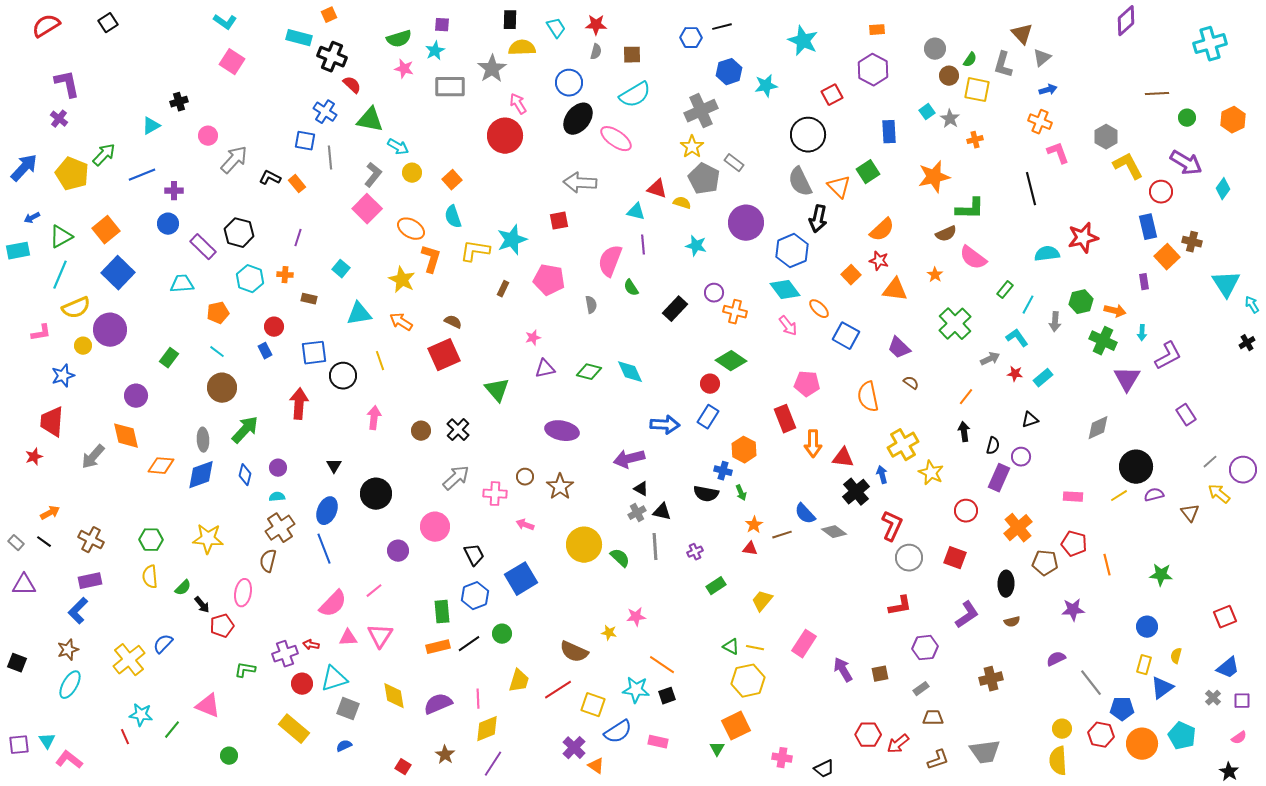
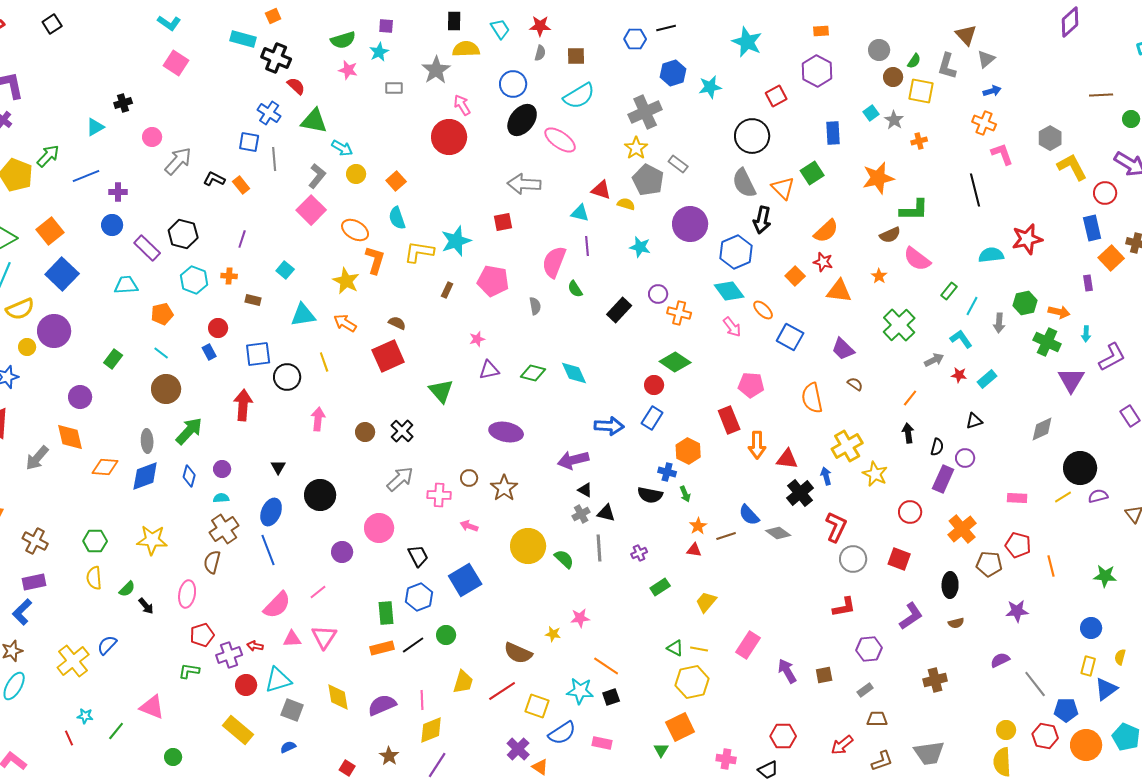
gray rectangle: (450, 87) -> (394, 88), size x0.6
red pentagon: (222, 626) -> (202, 635), moved
cyan star: (141, 715) -> (85, 716), size x0.7
red hexagon: (868, 735) -> (783, 736), moved

